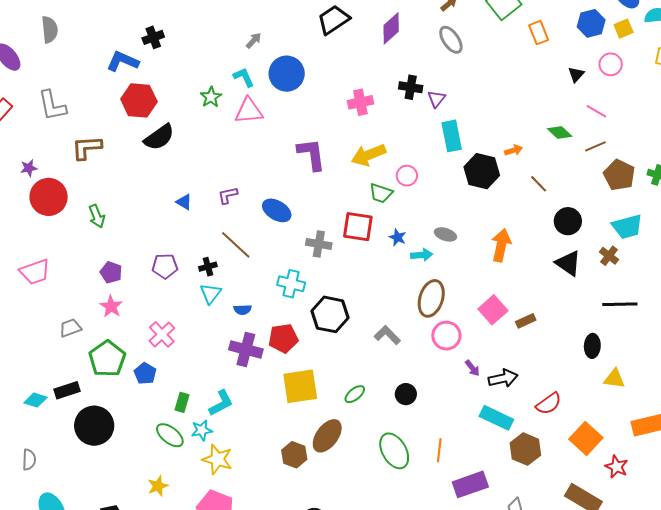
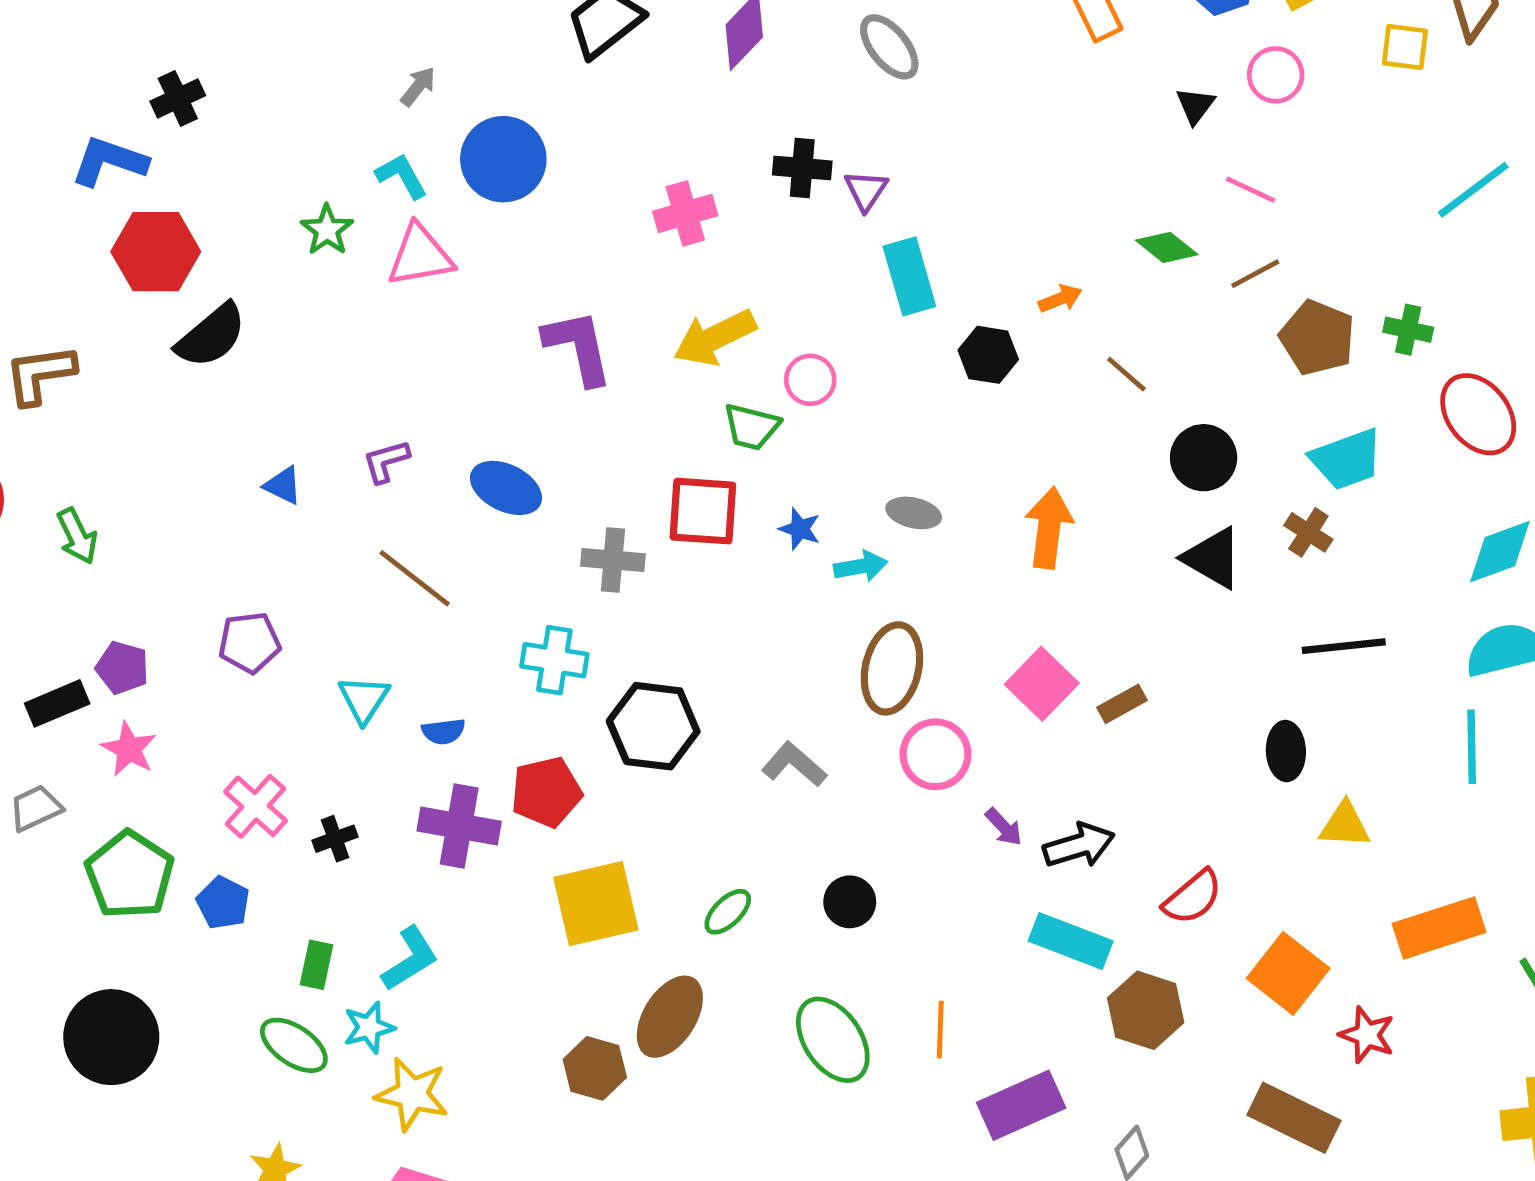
black hexagon: (482, 171) -> (988, 355), size x0.7
black cross: (208, 267) -> (335, 839), moved
black rectangle: (67, 390) -> (57, 703), moved

